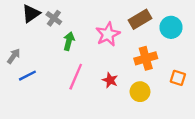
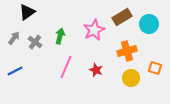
gray cross: (54, 18) -> (35, 42), moved
gray arrow: (14, 56) -> (14, 38), moved
blue line: (27, 76) -> (15, 71), moved
yellow circle: (140, 92) -> (131, 78), moved

